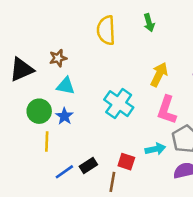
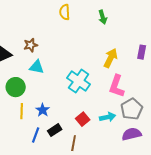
yellow semicircle: (106, 30) -> (65, 12), moved, size x0.7
blue star: (64, 116) -> (43, 110), moved
red square: (126, 162) -> (83, 119), moved, turned 32
blue line: (64, 172) -> (36, 135), turned -35

